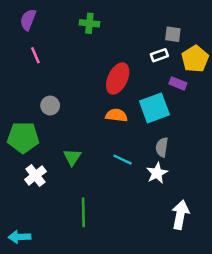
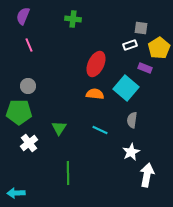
gray circle: (50, 106) -> (28, 86), moved
cyan square: (154, 108) -> (126, 88), turned -30
white star: (157, 173) -> (131, 152), moved

